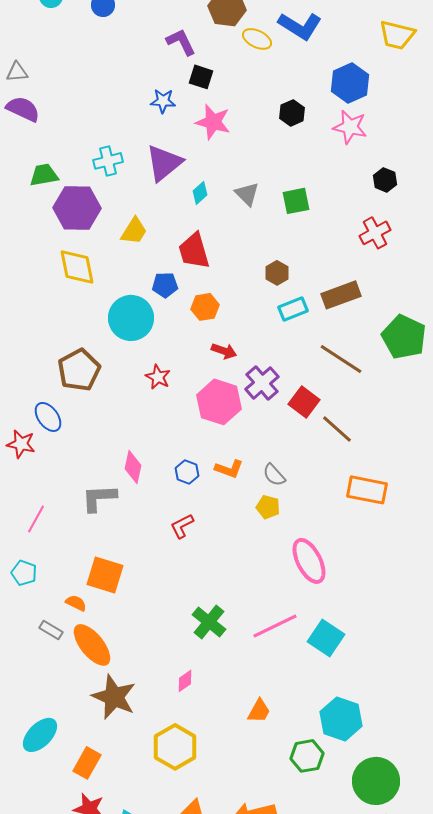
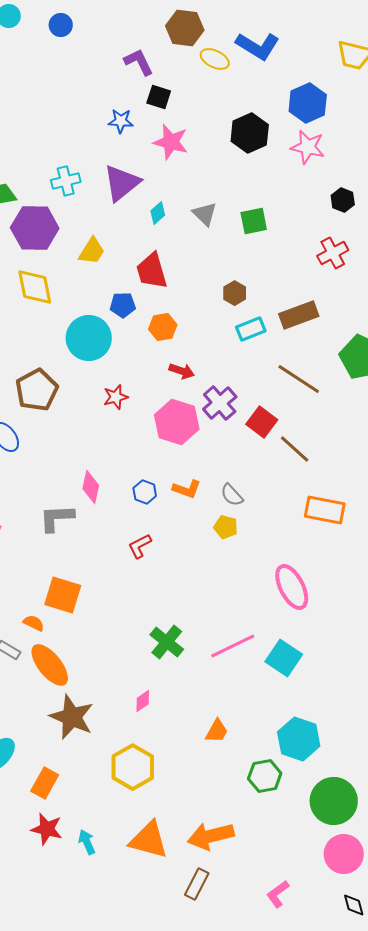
black hexagon: (292, 113) -> (250, 133), size x1.5
red star: (158, 377) -> (116, 397), turned 30
pink ellipse: (309, 561) -> (292, 587), moved

